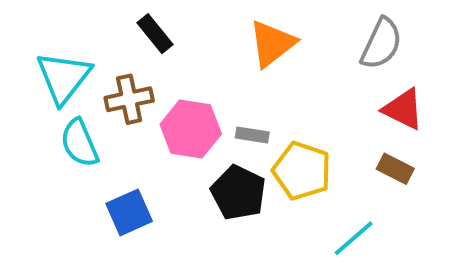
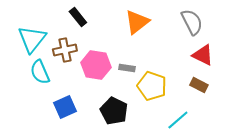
gray semicircle: (381, 44) -> (192, 22), turned -52
black pentagon: (238, 193) -> (114, 111), moved

